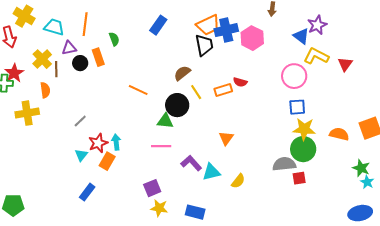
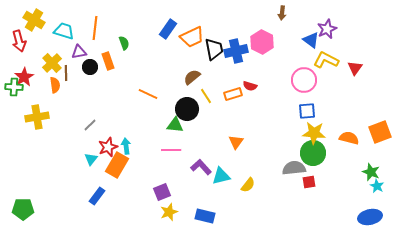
orange trapezoid: (208, 25) -> (192, 37), moved
blue cross: (226, 30) -> (236, 51), moved
orange semicircle: (45, 90) -> (55, 85), moved
orange rectangle: (107, 161) -> (117, 165), size x1.4
yellow star: (159, 208) -> (169, 212), turned -30

